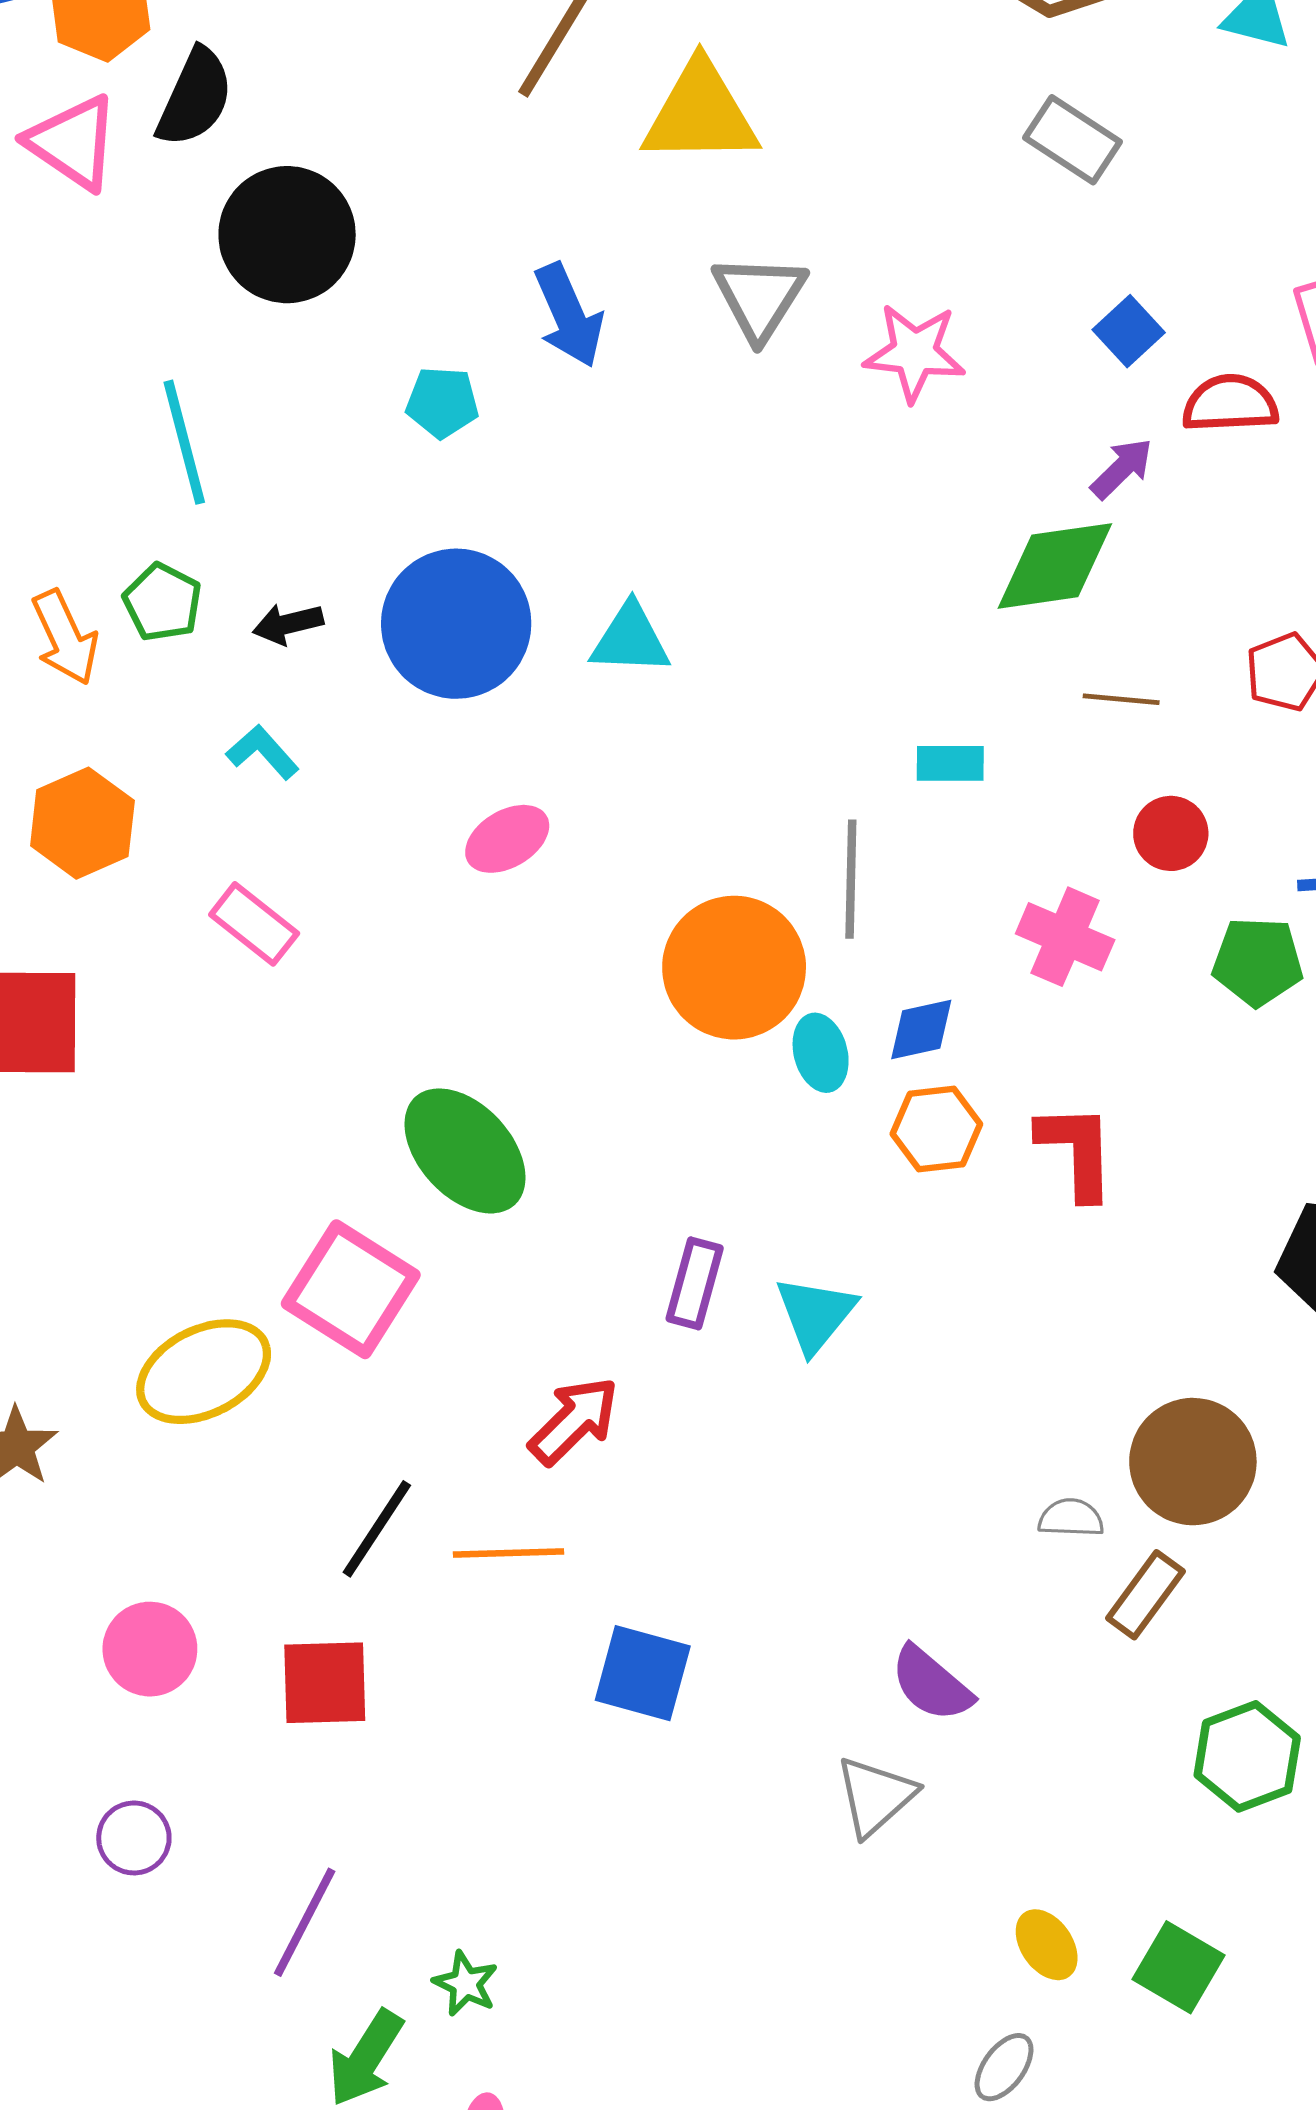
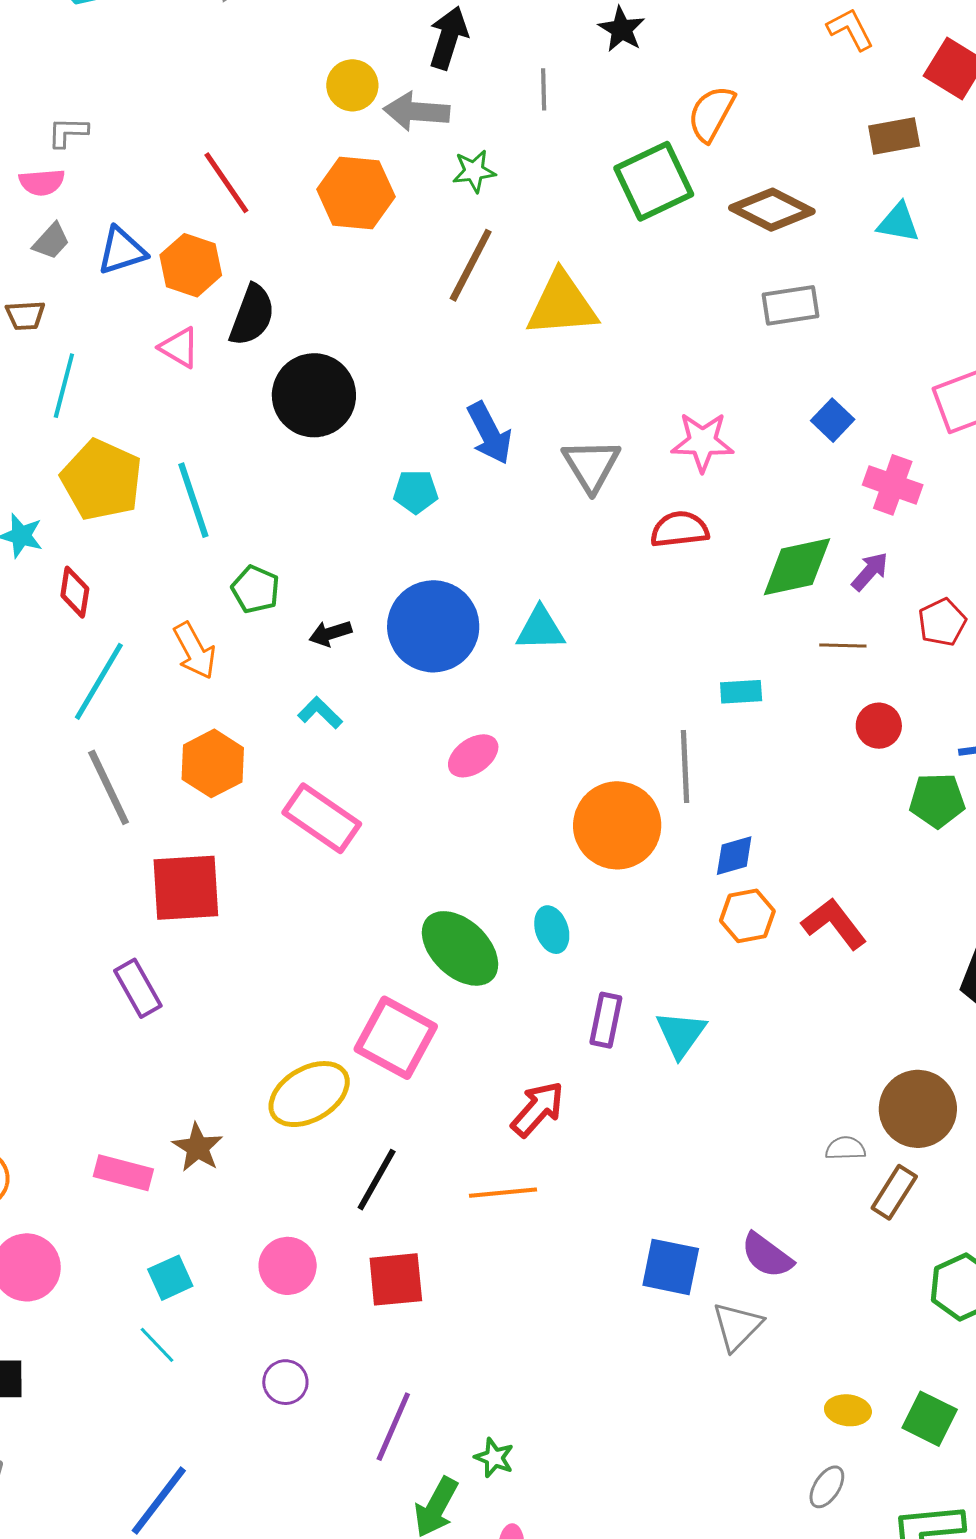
gray rectangle: (1072, 140) -> (790, 305), turned -38
pink triangle: (73, 142) -> (179, 348), size x0.7
gray triangle: (759, 297) -> (591, 465), moved
red semicircle: (1230, 404) -> (680, 529), moved
cyan line: (184, 442) -> (193, 500), moved
purple arrow: (1122, 469) -> (870, 571), moved
green pentagon: (162, 602) -> (256, 589), moved
pink rectangle: (254, 924) -> (322, 818), size x1.4
pink cross: (1065, 937) -> (893, 485), moved
cyan ellipse: (821, 1053) -> (552, 930), moved
red L-shape: (1077, 1151) -> (834, 924), turned -32
black line: (377, 1529) -> (377, 1180), moved
blue square: (643, 1673) -> (671, 1267), moved
yellow ellipse: (1047, 1945) -> (848, 1410), turned -45

